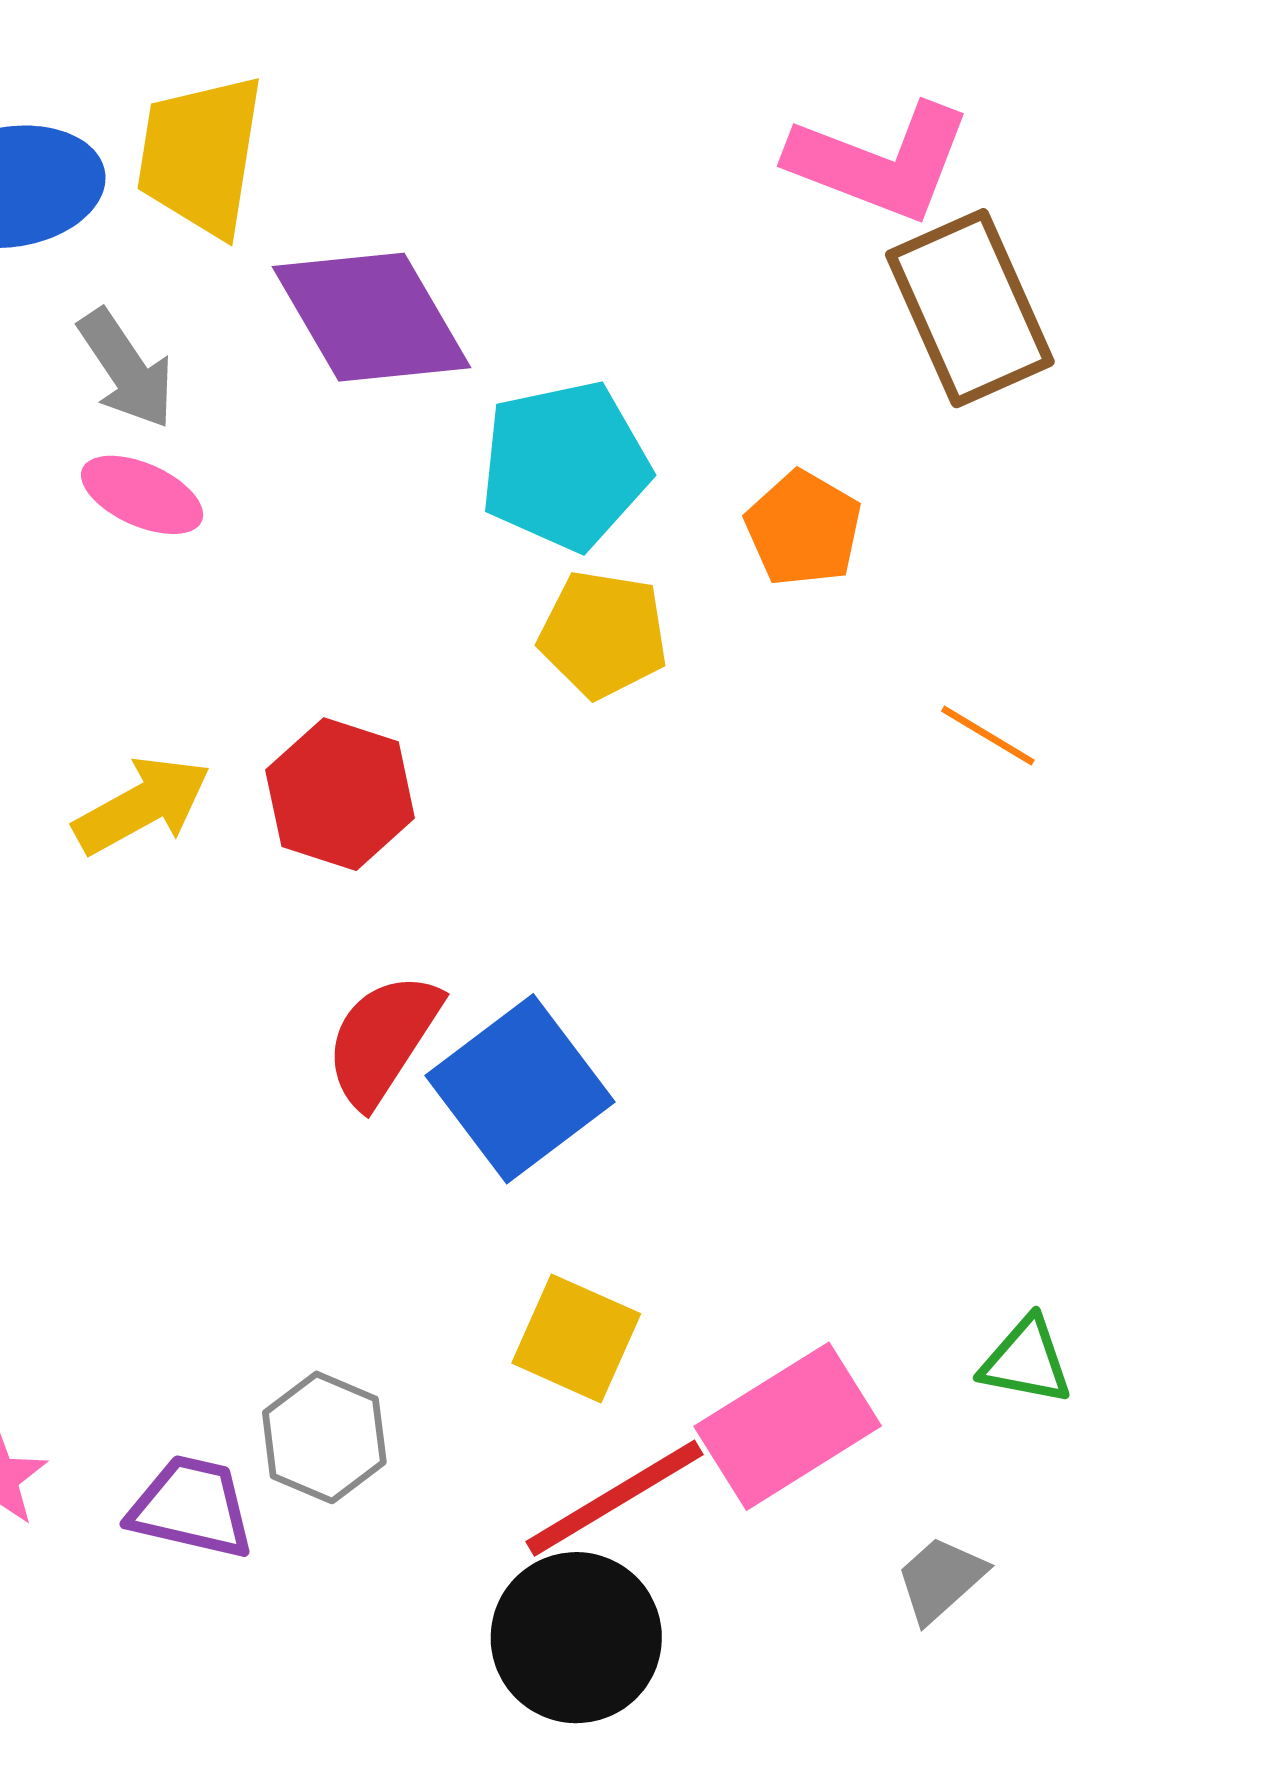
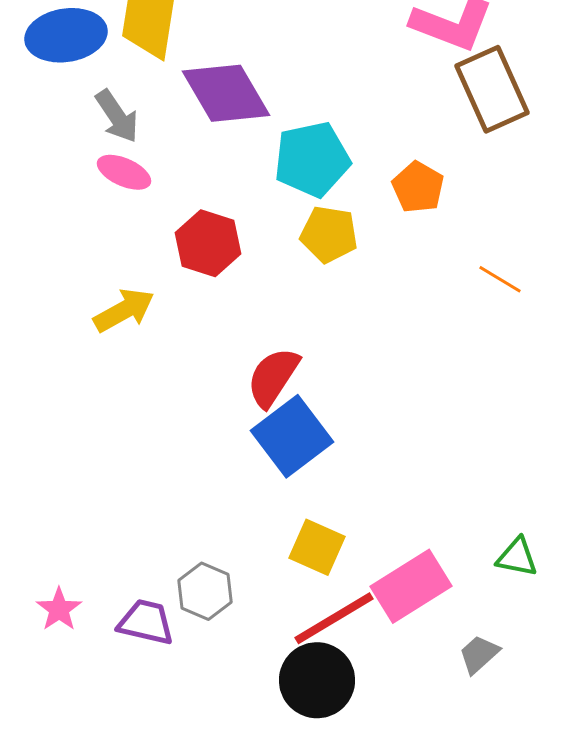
red hexagon: (340, 794) -> (208, 243), moved
red semicircle: (383, 1039) -> (273, 377), moved

